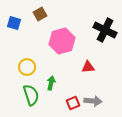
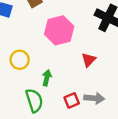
red triangle: (88, 67) -> (89, 60), turned -40
green semicircle: (31, 95) -> (34, 100), moved

